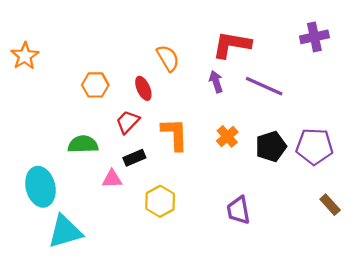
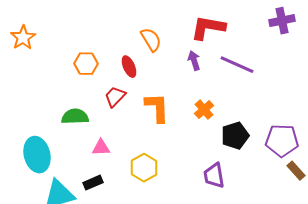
black pentagon: (271, 146) -> (235, 136), moved
purple pentagon: (314, 146) -> (282, 141), moved
black rectangle: (134, 158) -> (93, 183), moved

